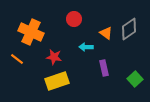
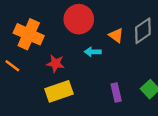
red circle: (74, 19) -> (79, 19), size x1.6
purple rectangle: (104, 68) -> (116, 93), moved

